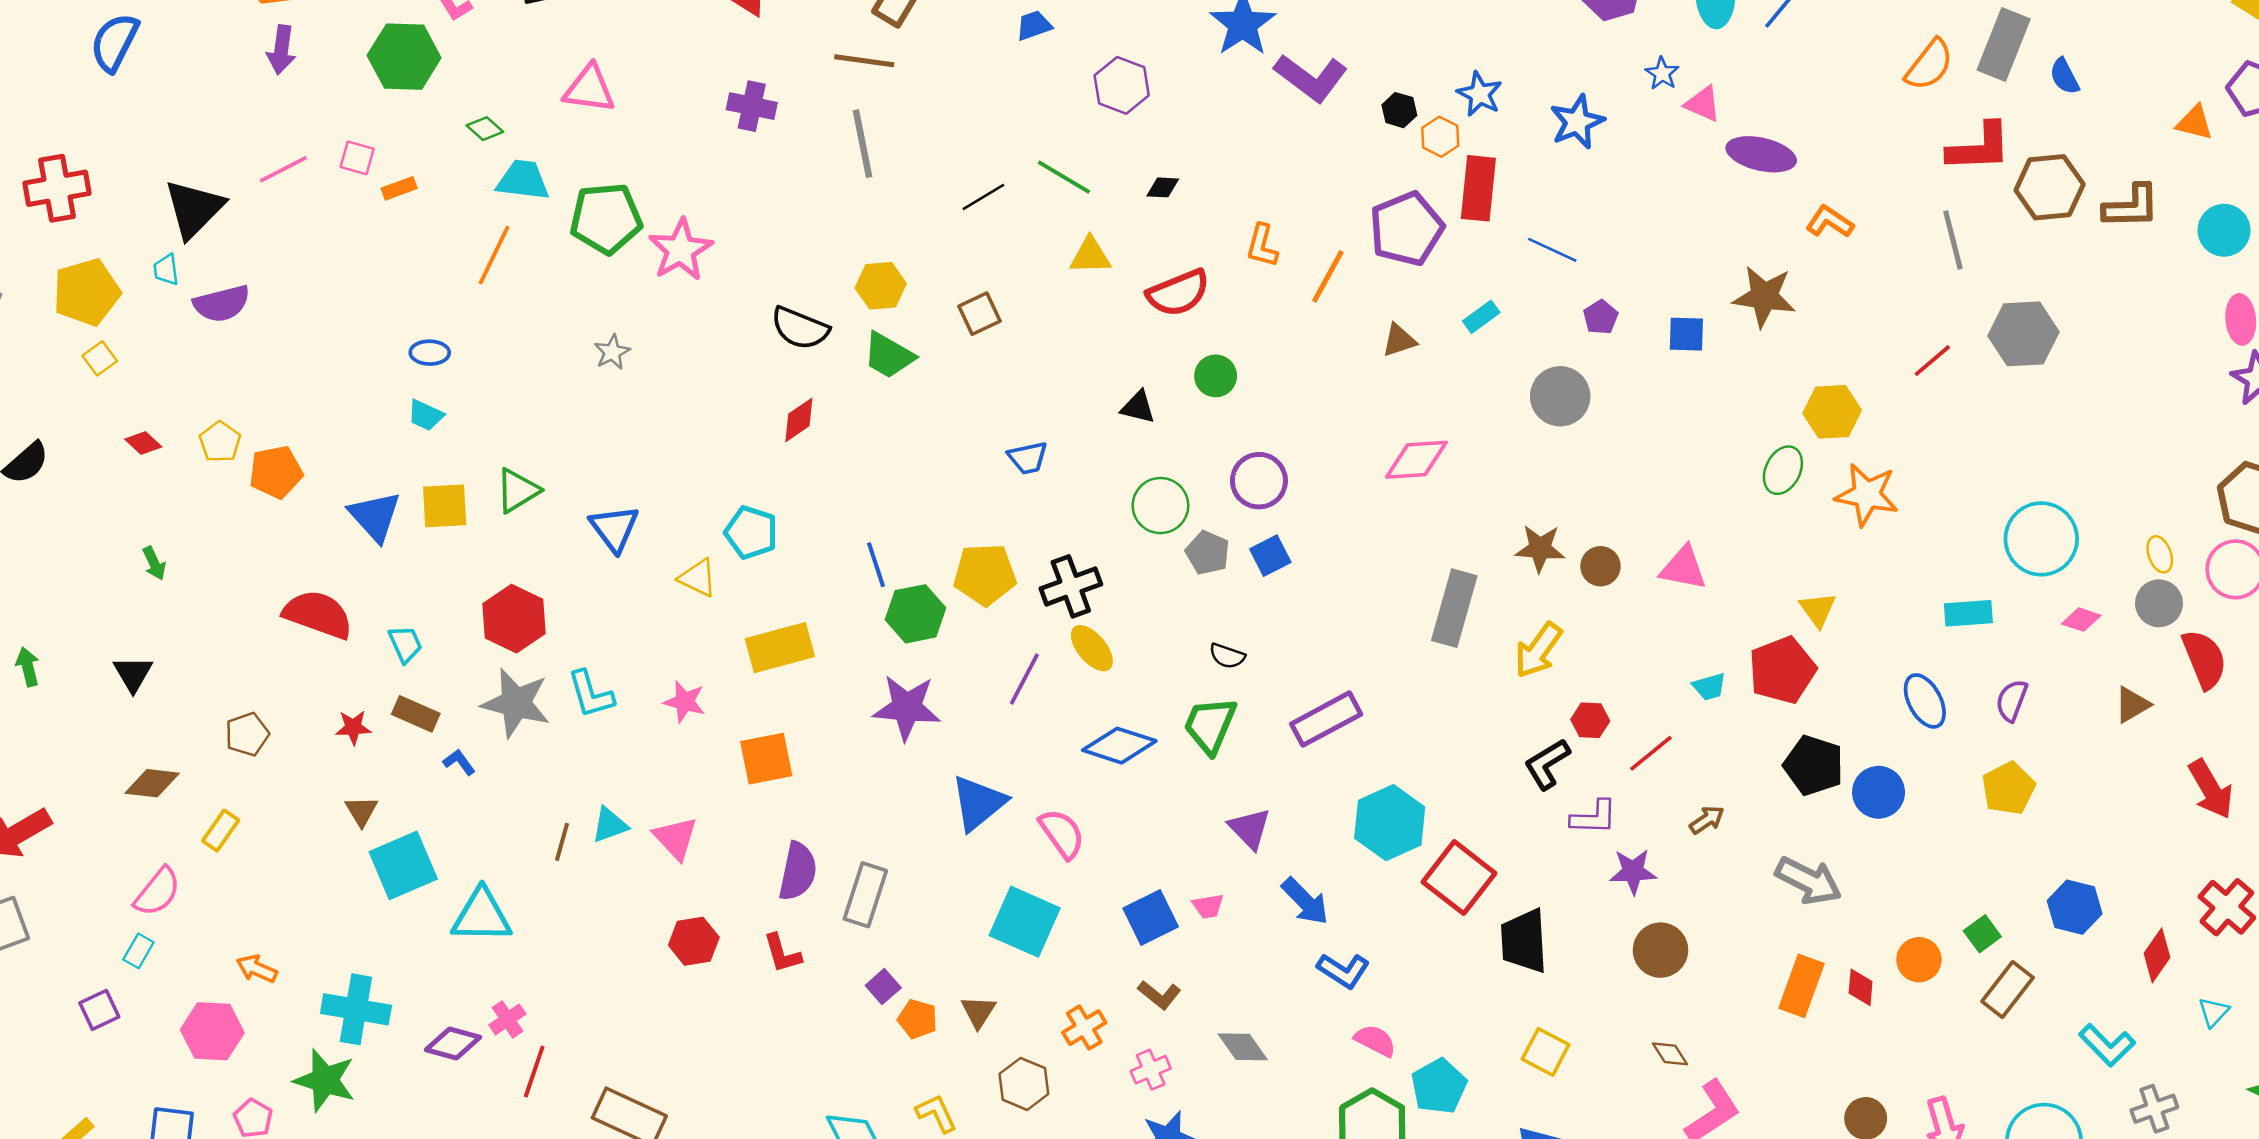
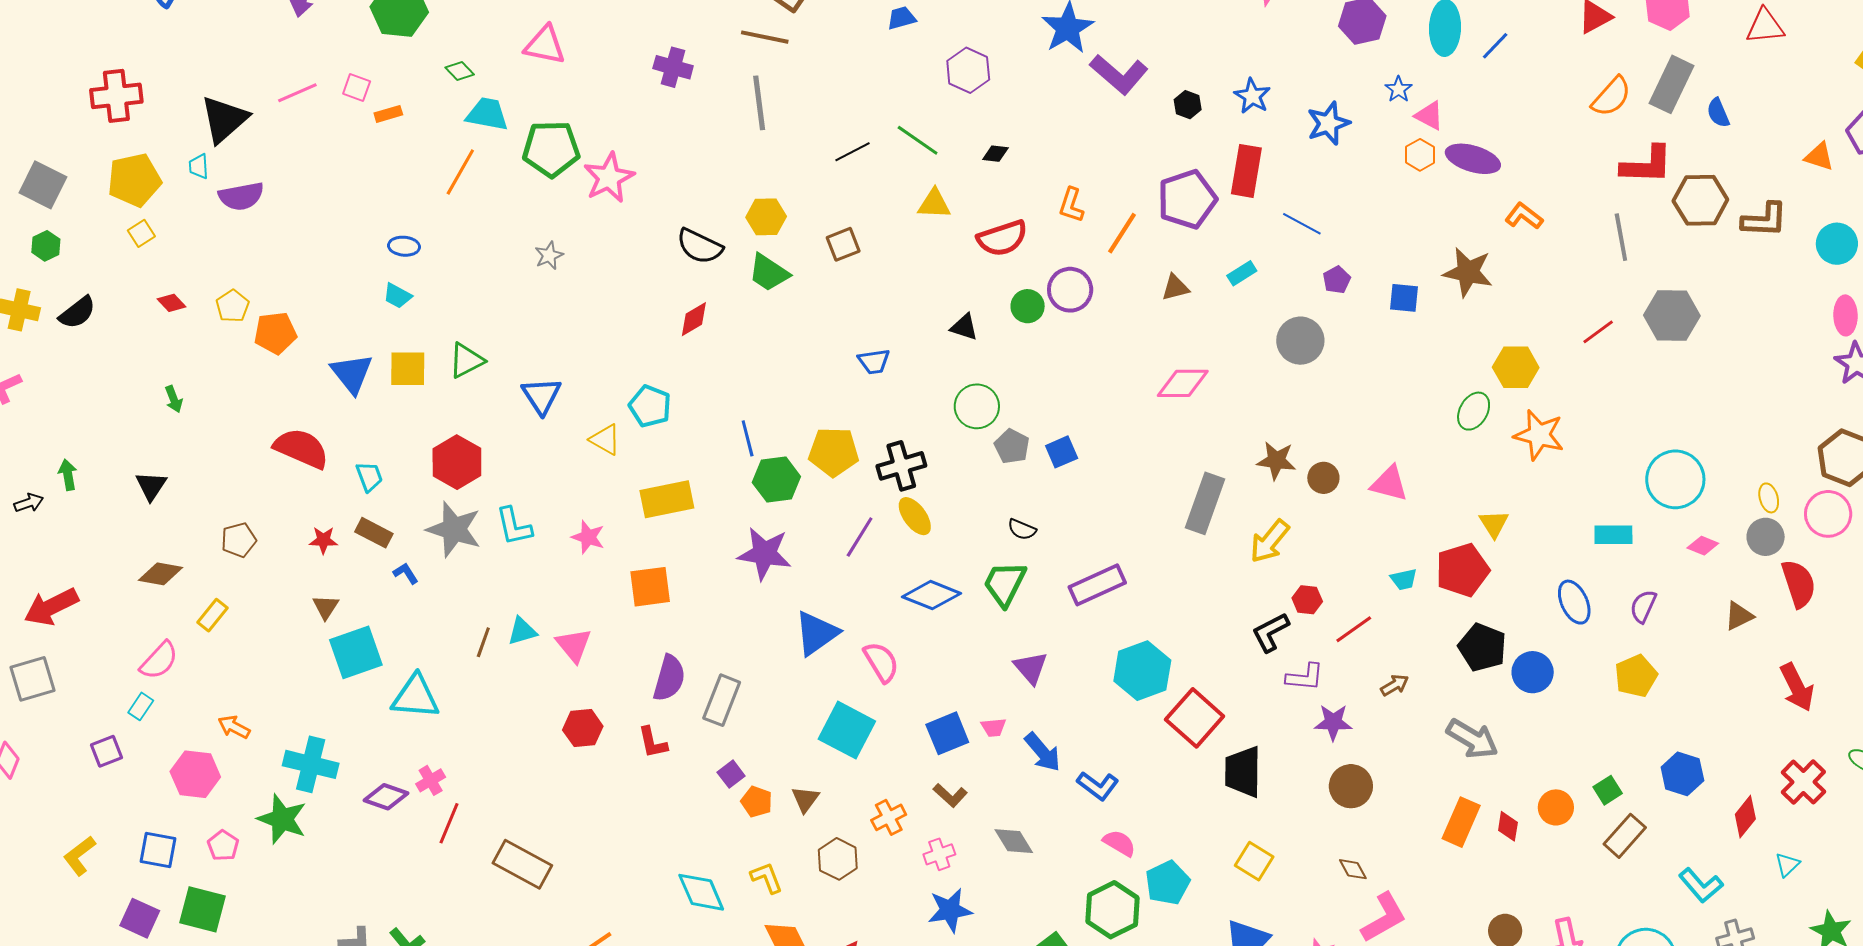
orange hexagon: (1440, 137) -> (1420, 155), moved
purple circle: (1259, 481) -> (1070, 290), moved
blue arrow: (1305, 901) -> (1043, 752), moved

